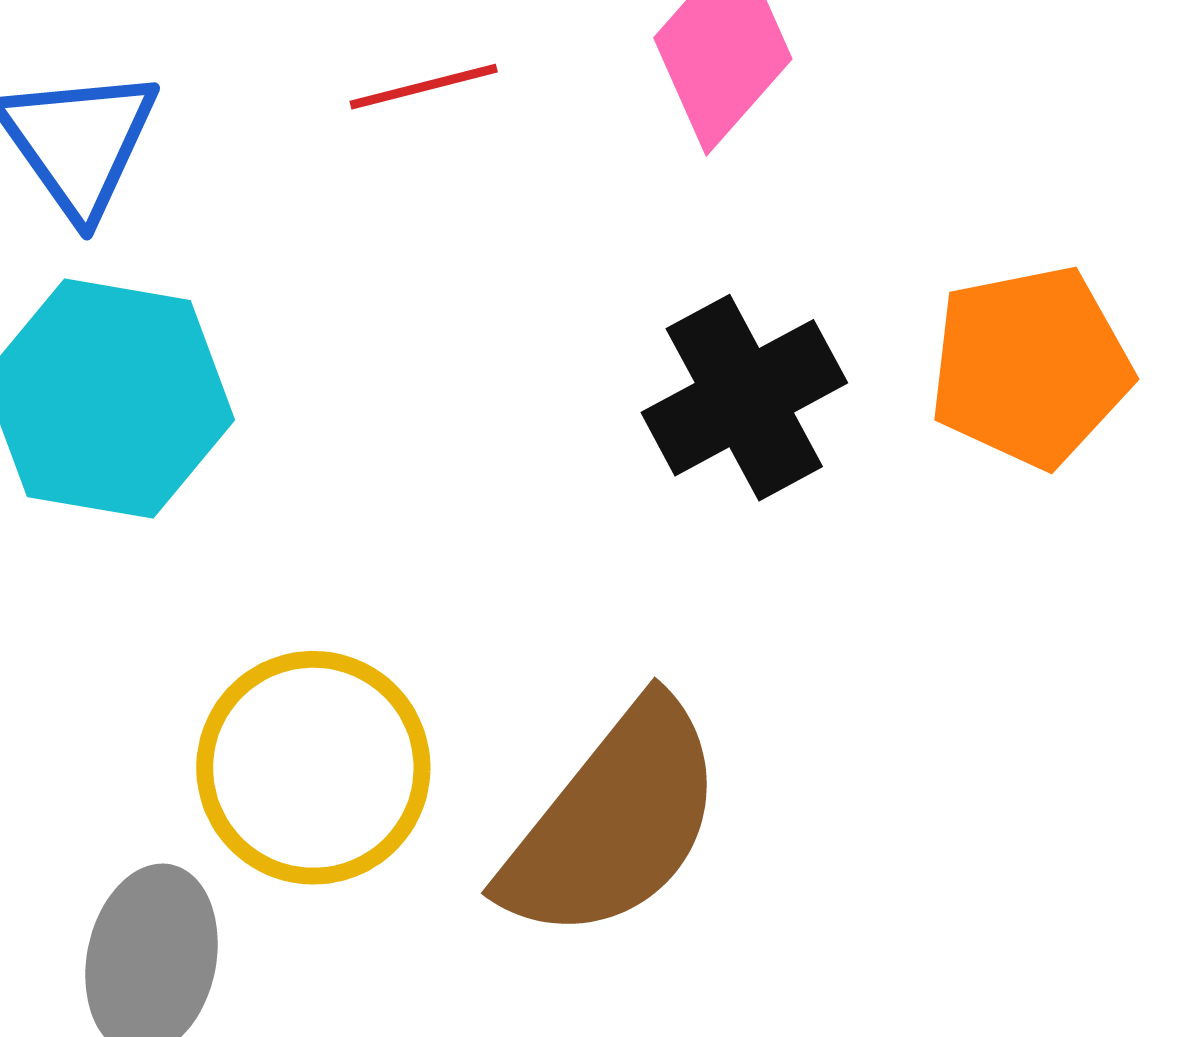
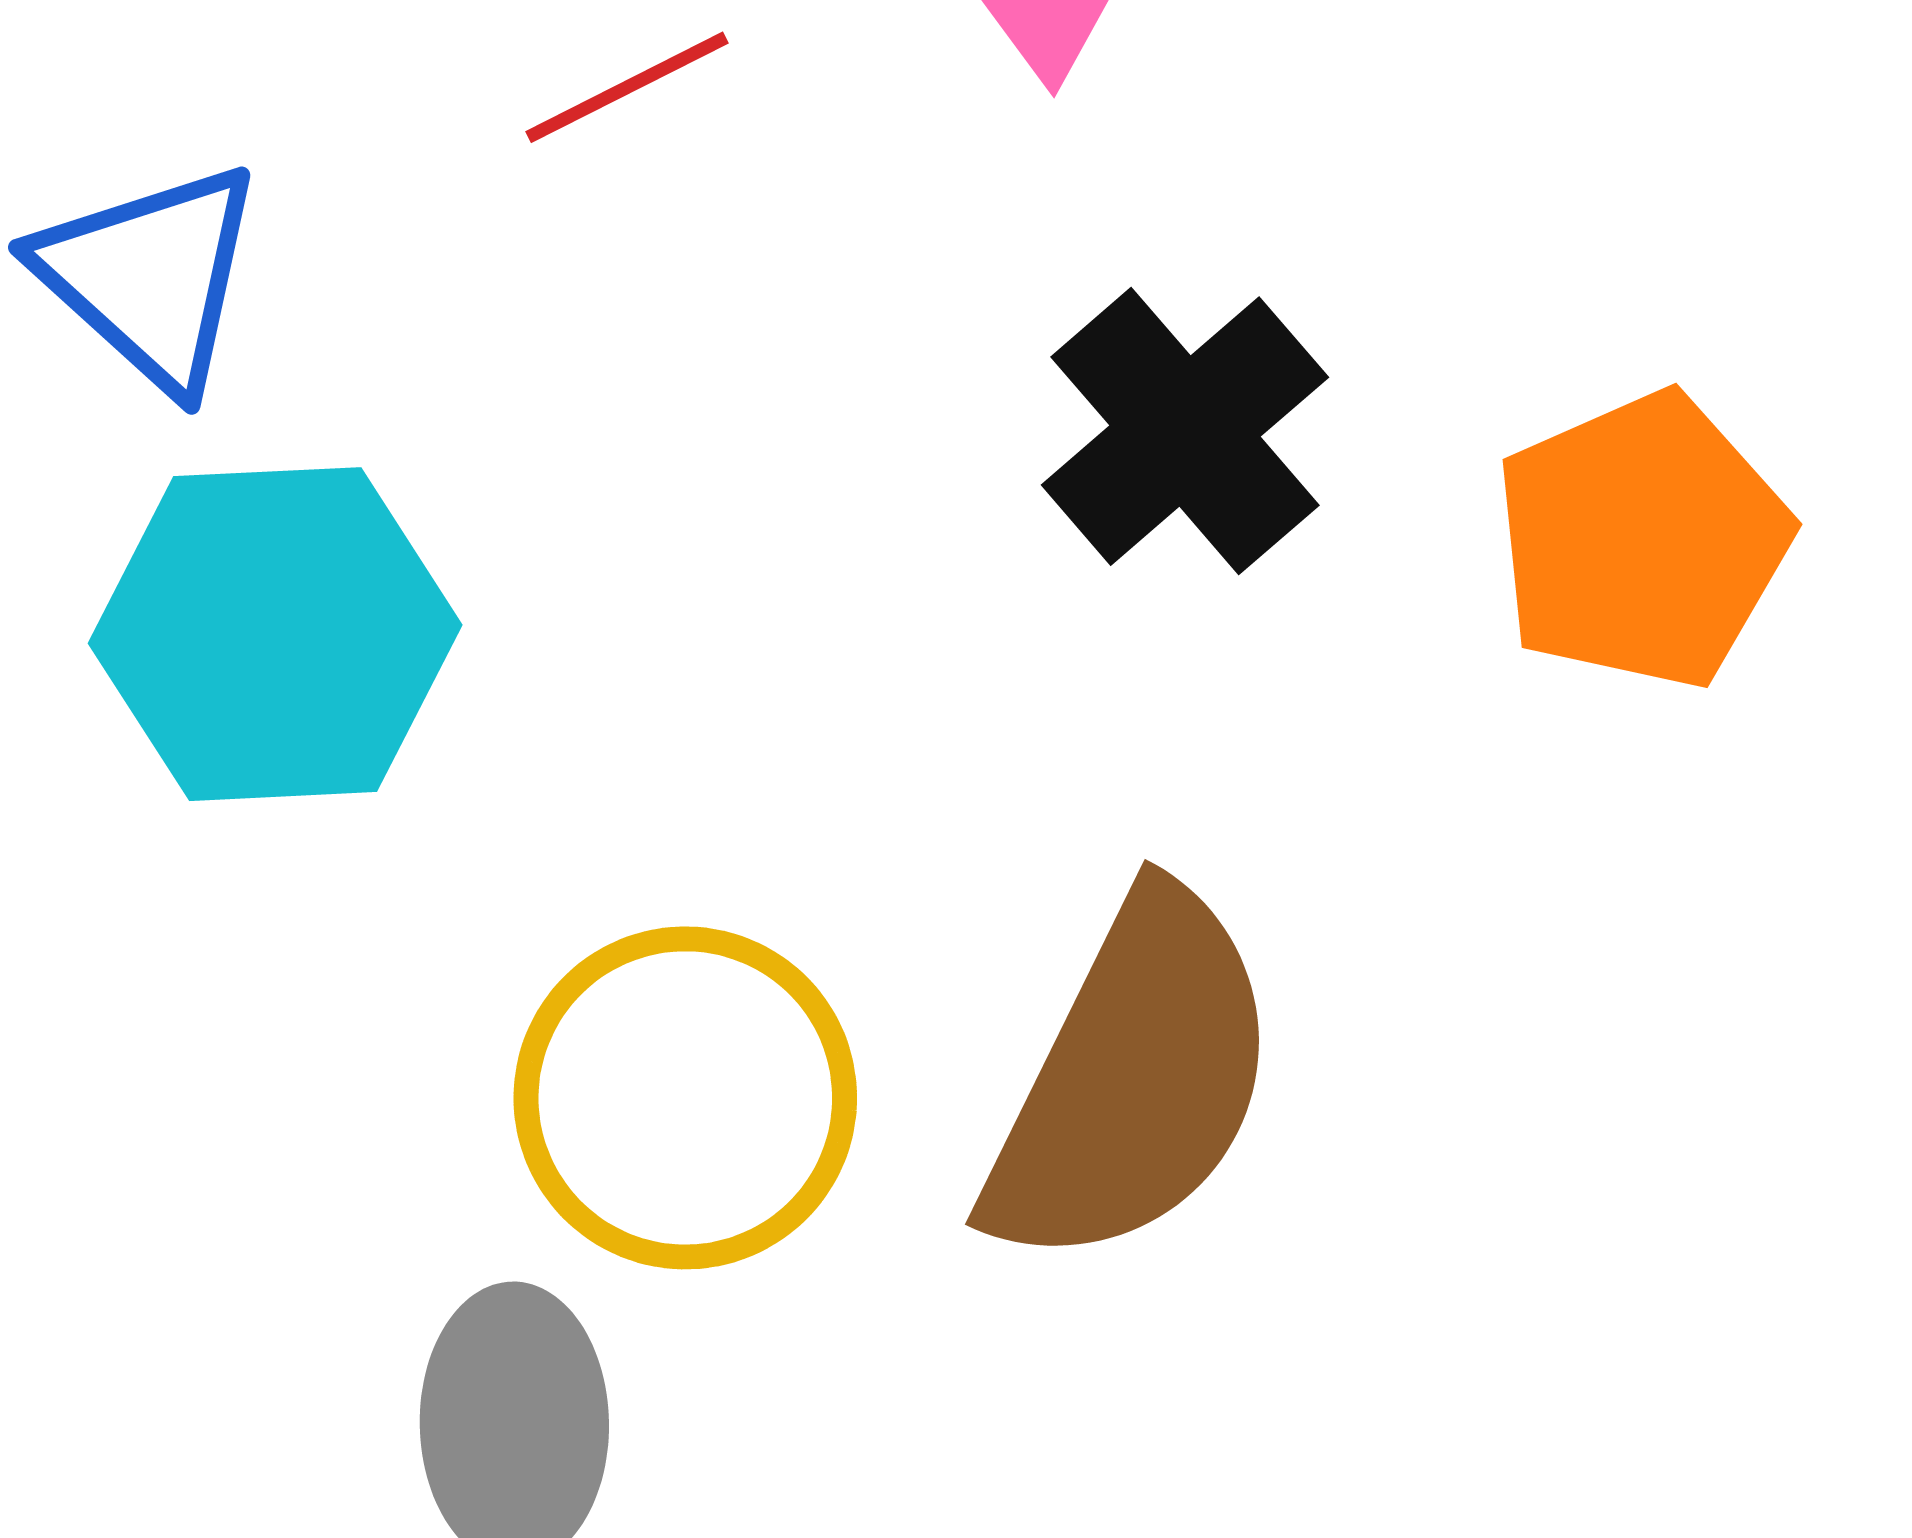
orange pentagon: (1030, 367) -> (1642, 540), moved

